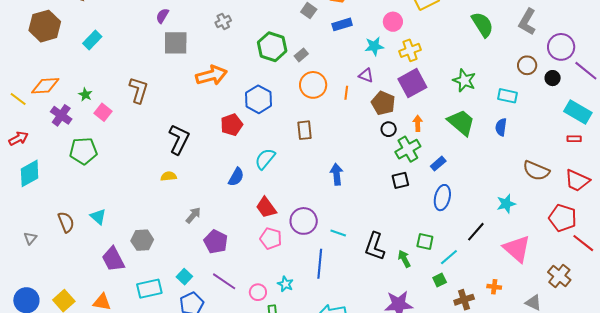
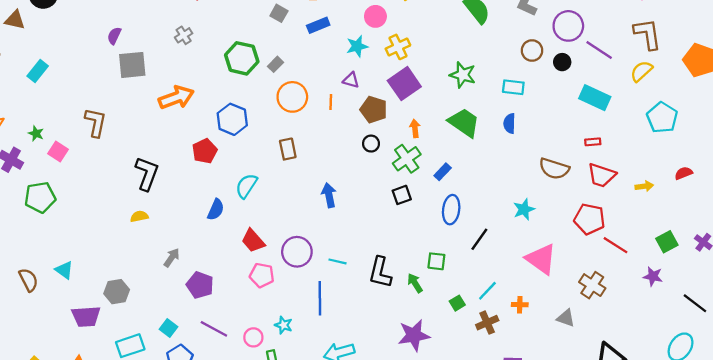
black circle: (389, 129) -> (371, 144), moved
red rectangle: (574, 139) -> (593, 142), moved
black line: (476, 232) -> (479, 239), moved
cyan line: (449, 257) -> (487, 291), moved
purple trapezoid: (113, 259) -> (86, 316), turned -60

